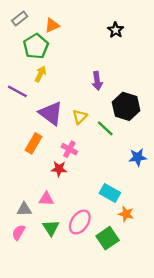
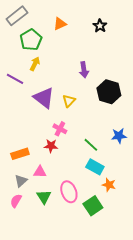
gray rectangle: (20, 19) -> (17, 16), size x1.5
orange triangle: (52, 25) -> (60, 24), moved
green line: (105, 128) -> (91, 145), moved
orange rectangle: (34, 143) -> (20, 154), moved, turned 42
gray triangle: (24, 209) -> (21, 181), turned -40
pink ellipse: (80, 222) -> (69, 192), turned -55

